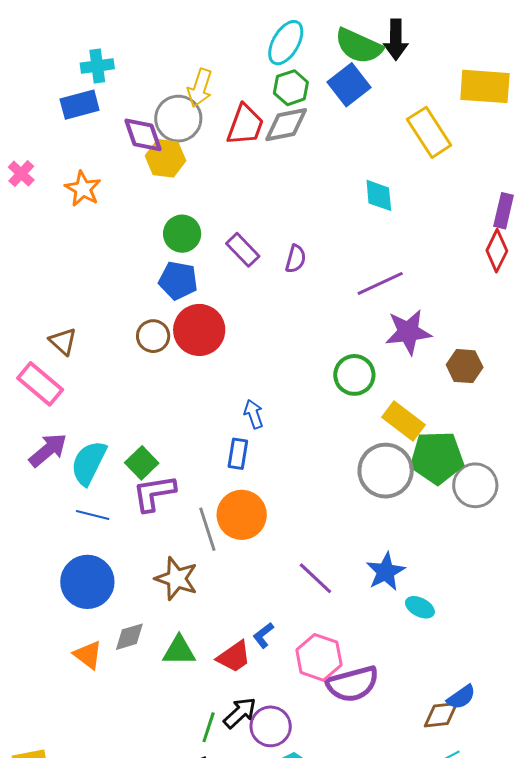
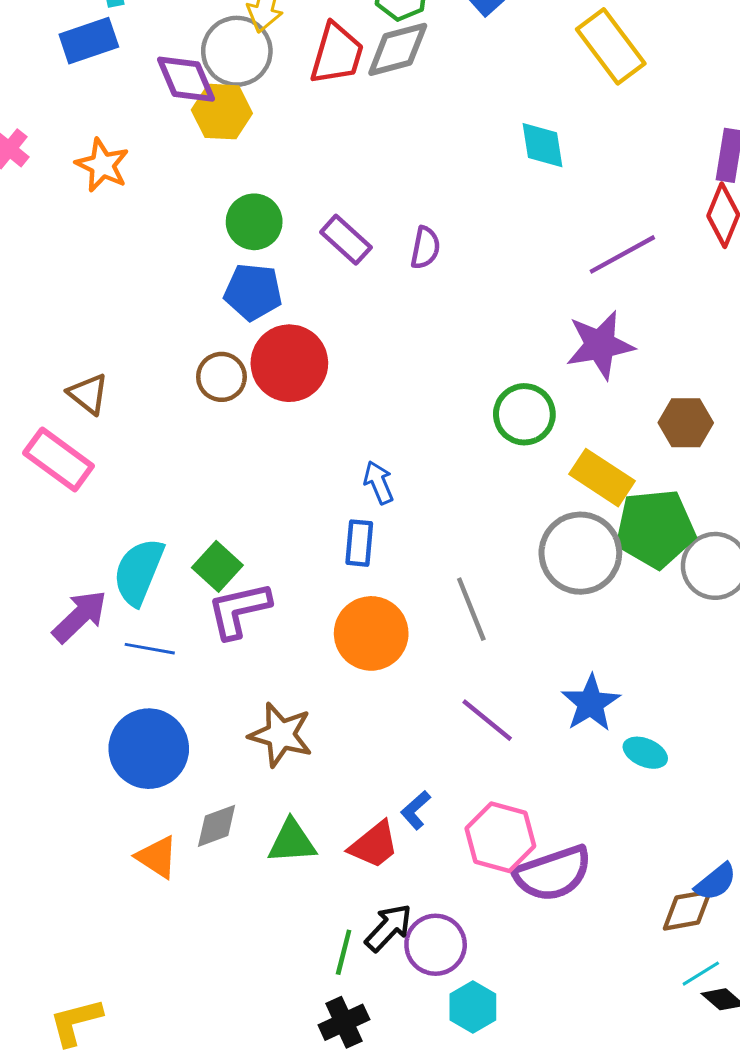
purple line: (380, 283) -> (622, 254), moved
brown hexagon: (465, 366) -> (686, 423), moved
purple arrow: (48, 450) -> (80, 616), moved
gray line: (207, 529) -> (471, 609), moved

